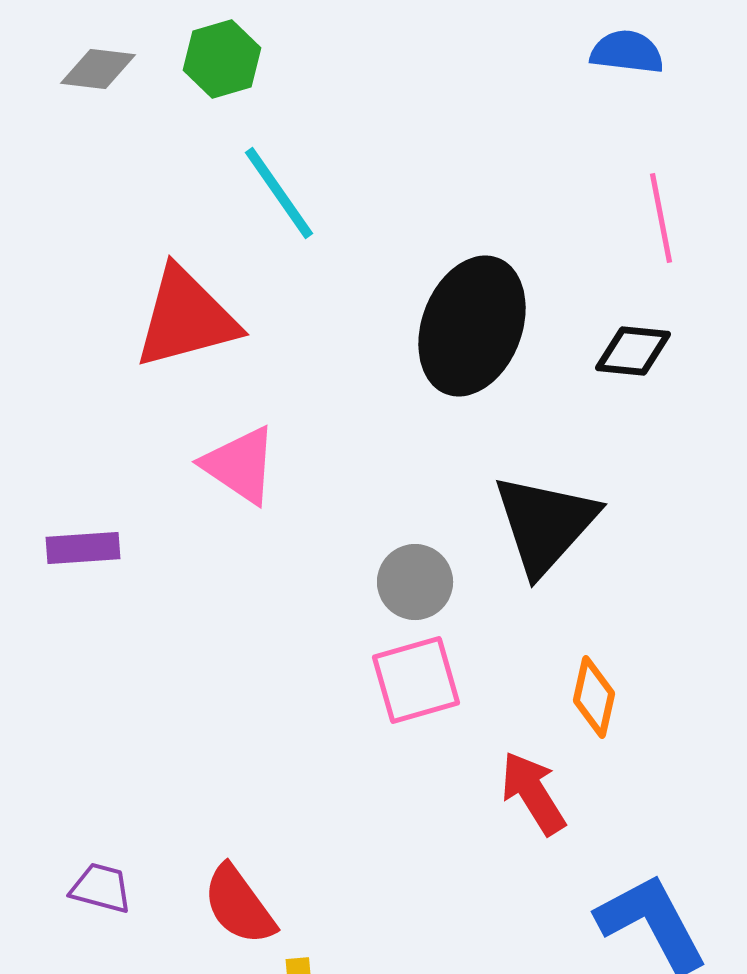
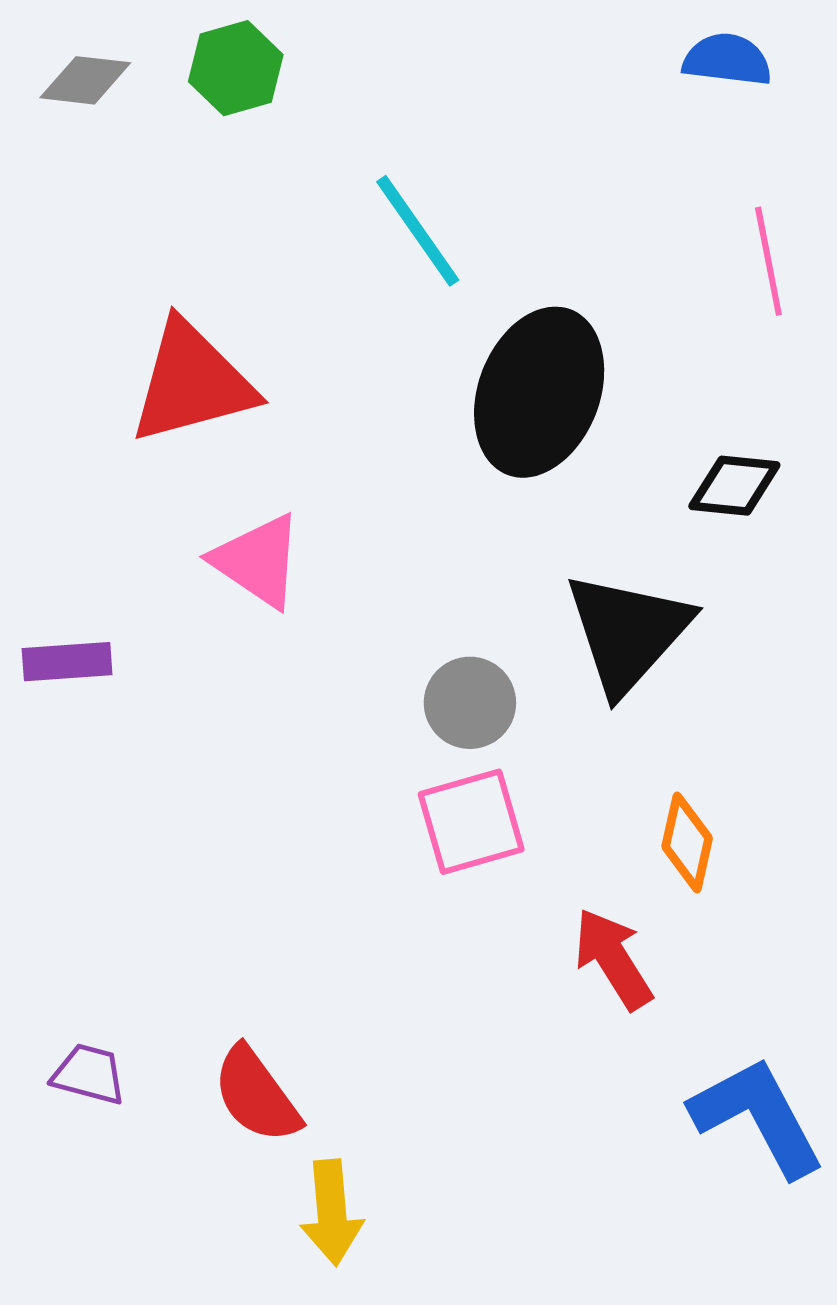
cyan line: (279, 193) -> (418, 231), moved
black diamond: (633, 351) -> (734, 486), moved

